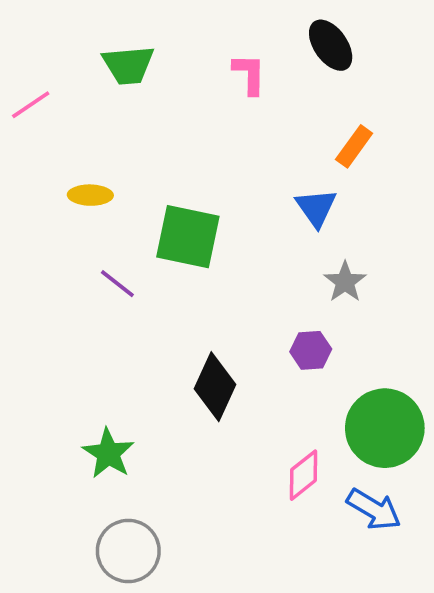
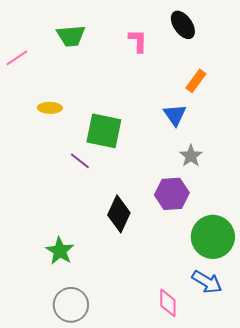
purple line: (117, 284) -> (80, 161), moved
purple hexagon: (311, 350) -> (172, 194), size x1.5
pink diamond: (303, 475) -> (168, 303), moved, turned -52

